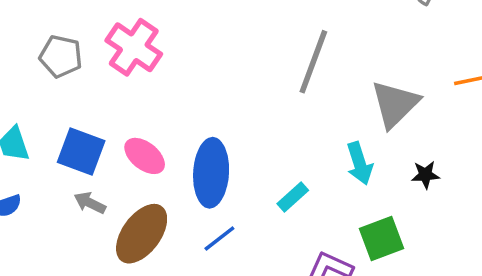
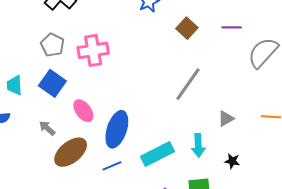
pink cross: (134, 47) -> (93, 50), turned 32
gray triangle: (395, 104) -> (226, 119), size x0.6
blue square: (81, 152) -> (52, 83), moved
cyan rectangle: (293, 197) -> (157, 154), size x1.8

